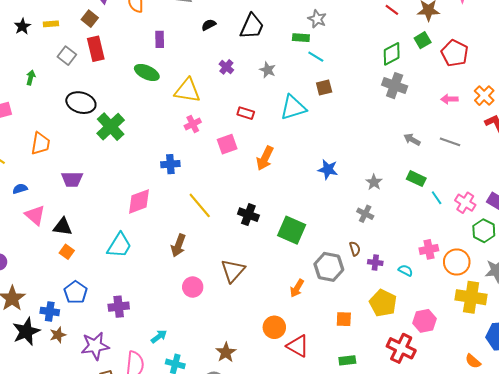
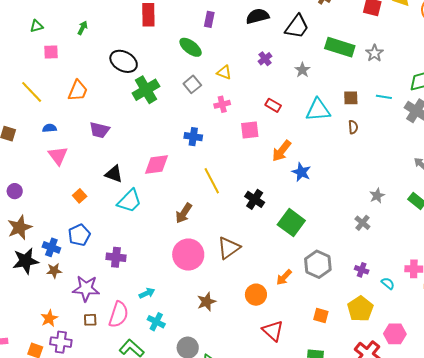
gray star: (317, 19) -> (375, 53), moved
black semicircle: (209, 25) -> (257, 16), size x1.6
green rectangle: (301, 38) -> (340, 47), size x1.8
gray square: (67, 56) -> (192, 84), moved
cyan line: (316, 57) -> (384, 97), moved, turned -35
yellow triangle: (187, 91) -> (224, 72), size x0.6
blue star: (328, 169) -> (301, 172), moved
black triangle: (63, 227) -> (114, 174), moved
brown semicircle: (355, 249) -> (353, 127), moved
pink circle: (193, 287) -> (188, 255), size x1.6
orange circle: (274, 327) -> (256, 295), moved
brown star: (226, 352) -> (206, 302), moved

